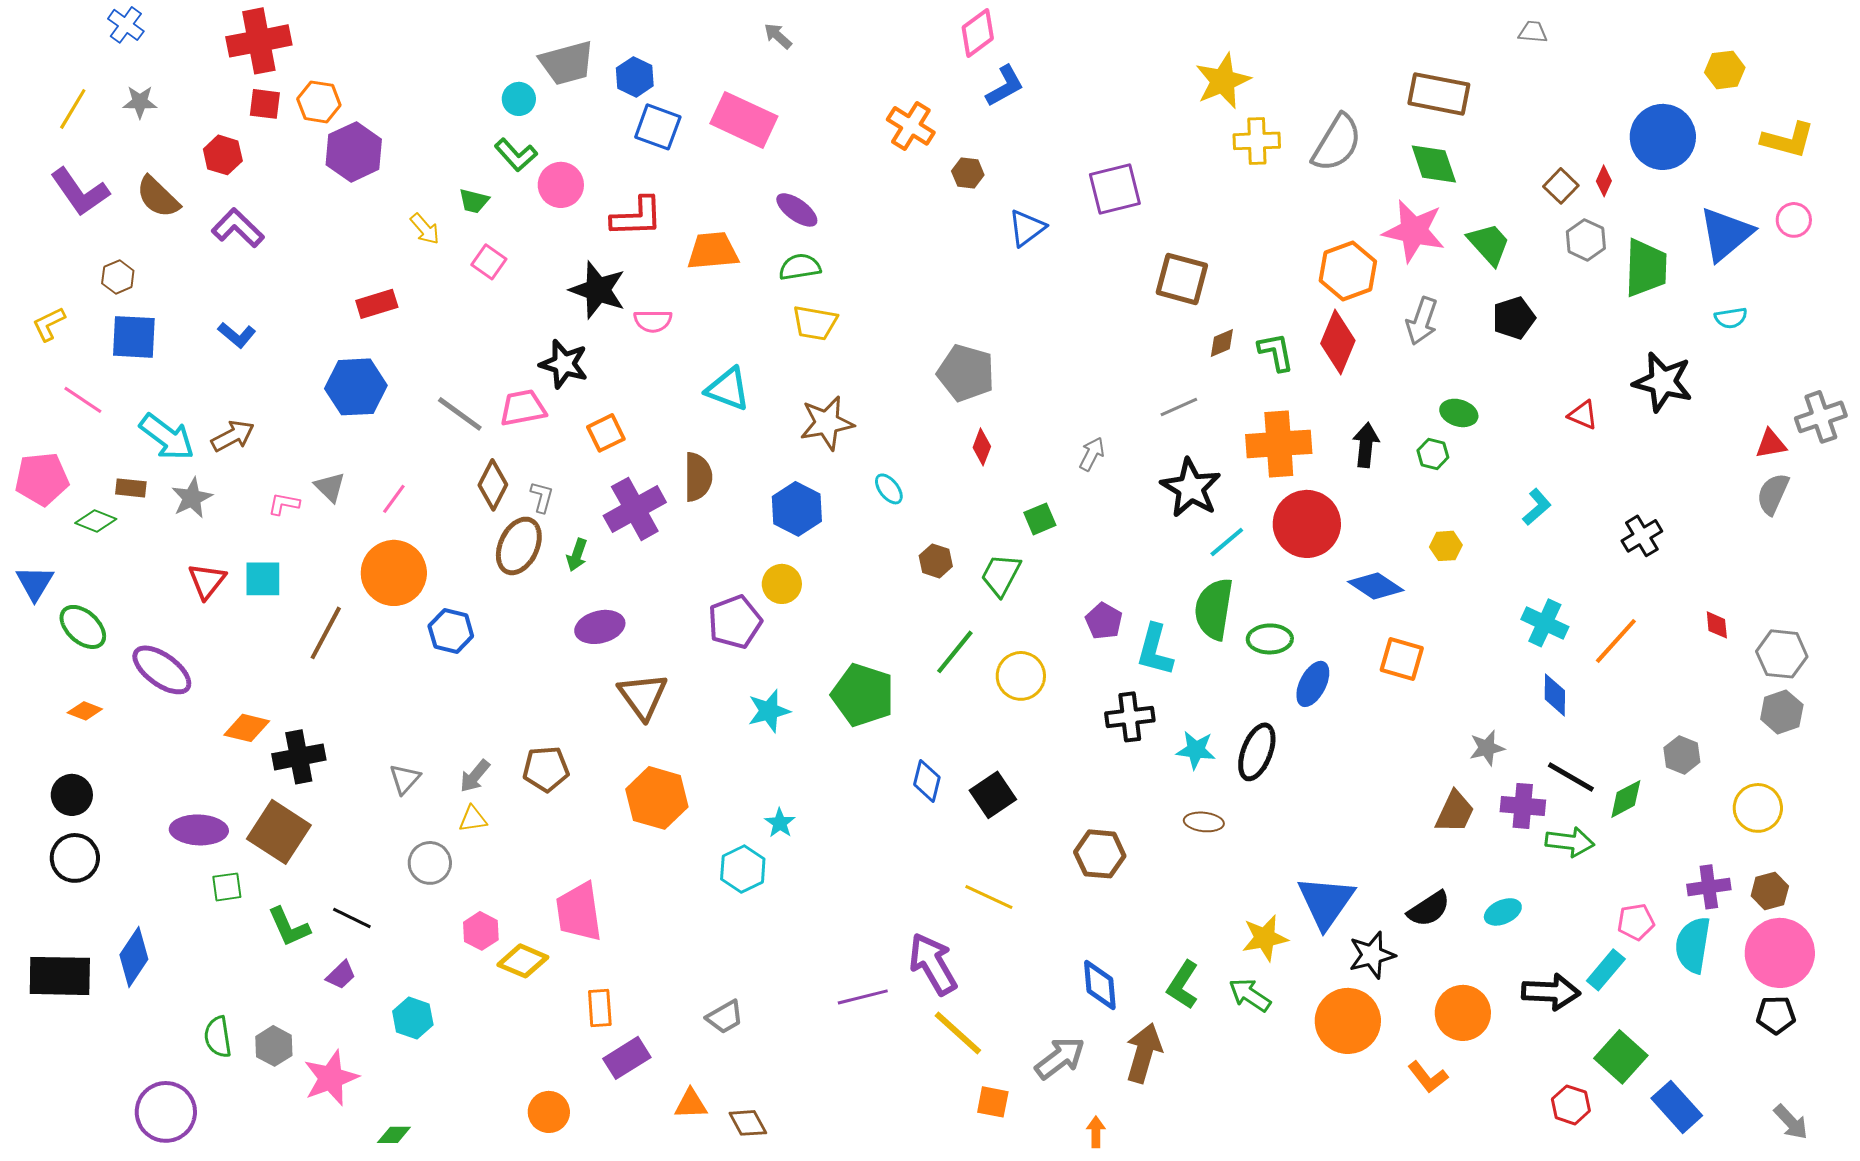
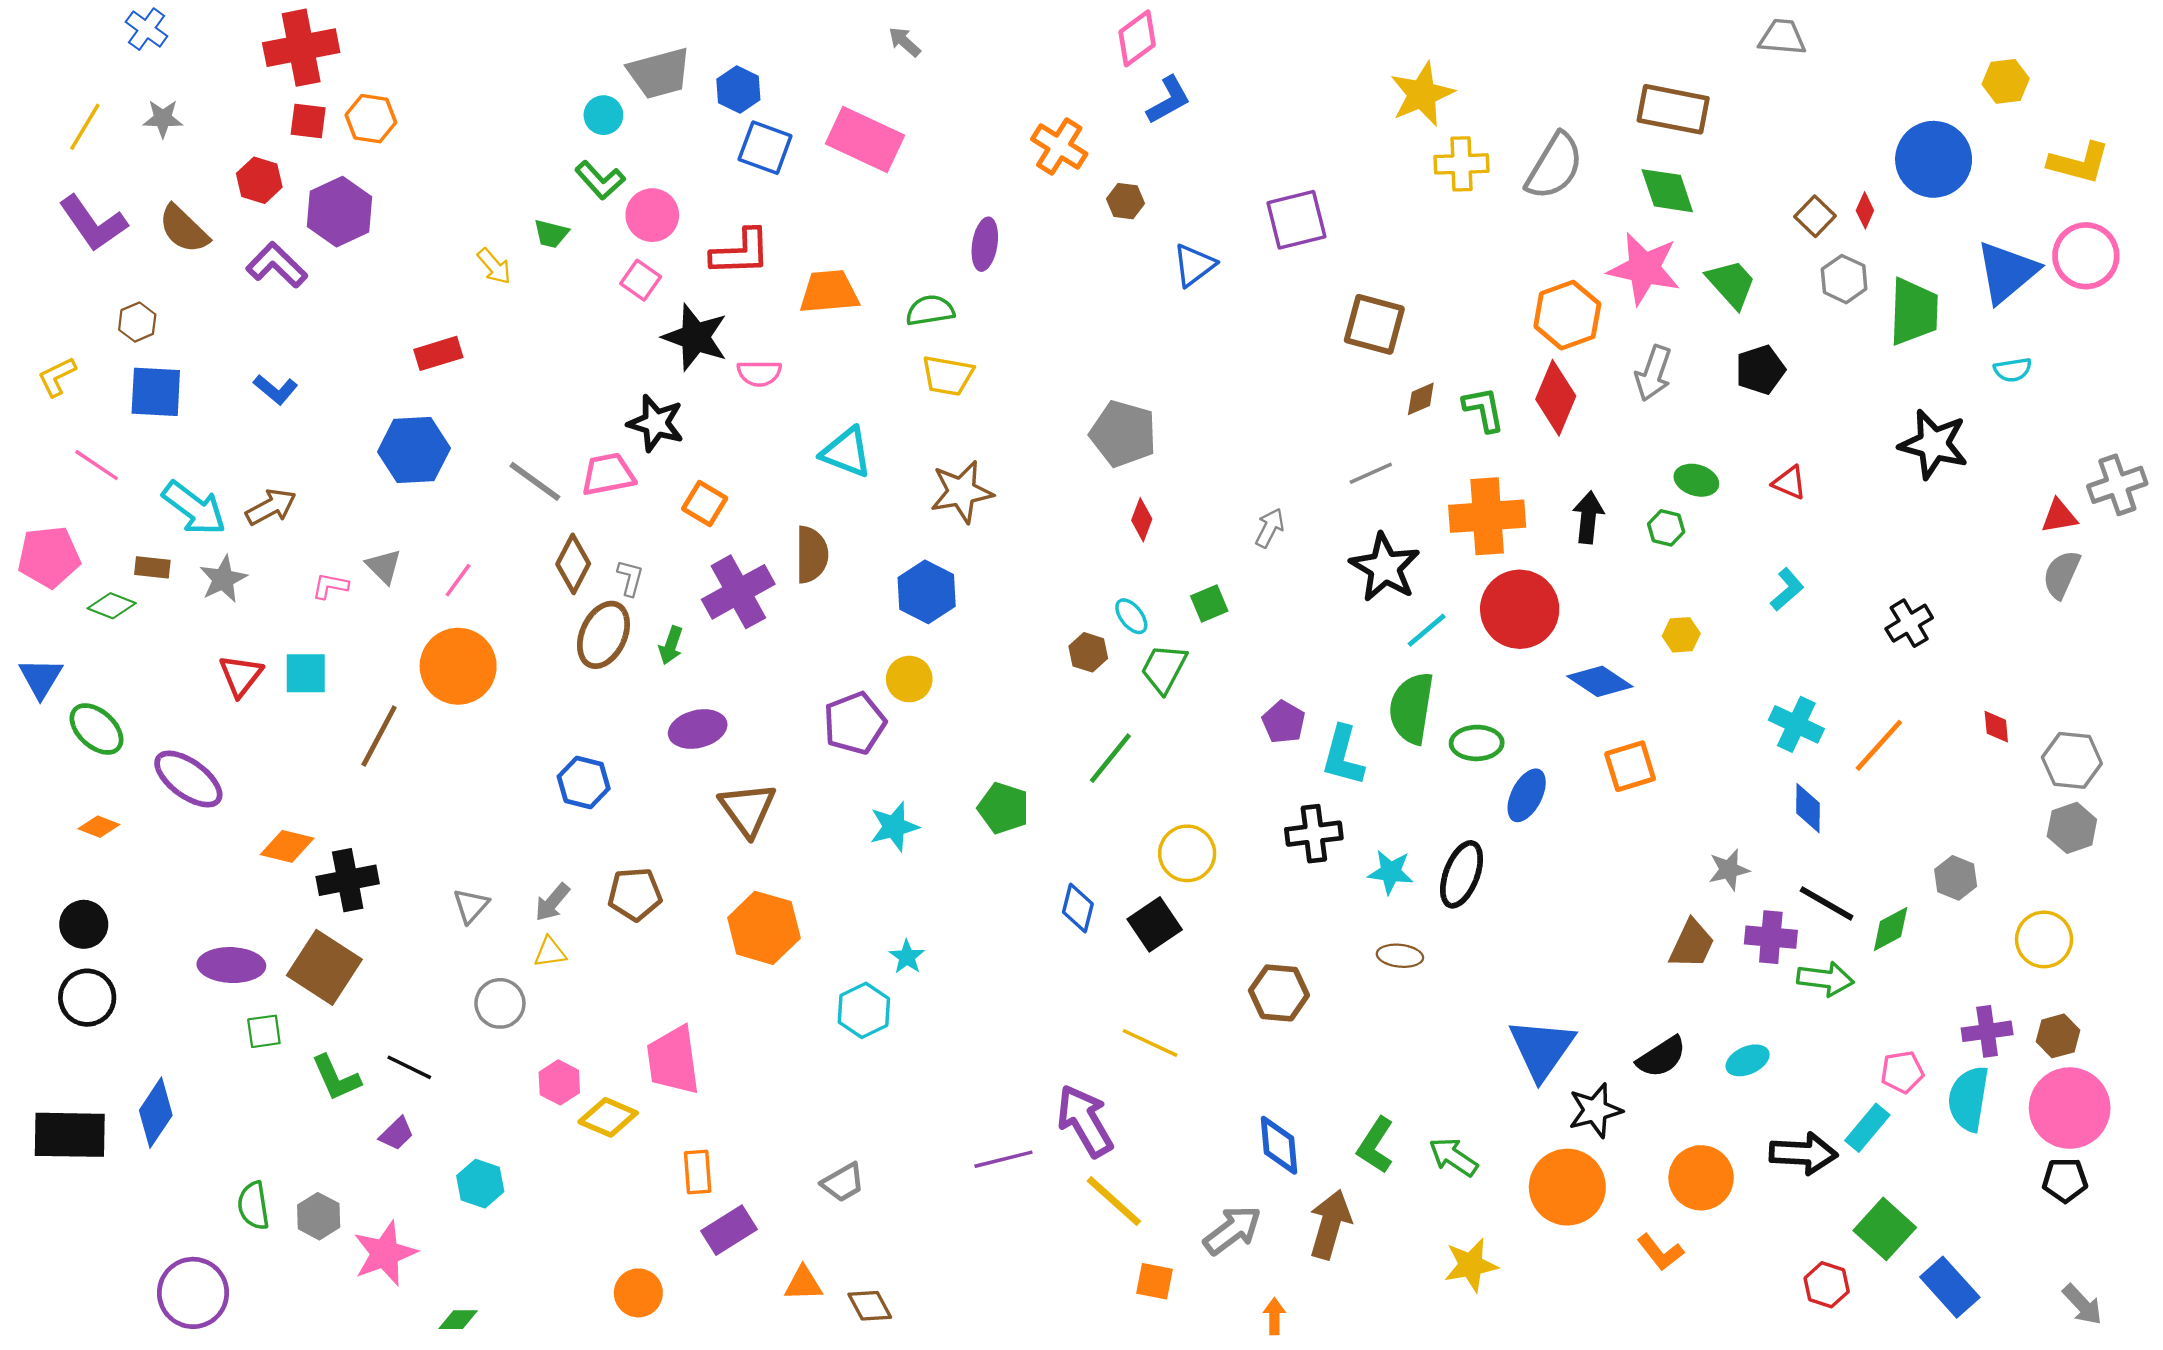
gray trapezoid: (1533, 32) -> (1782, 37), size x1.4
purple hexagon: (354, 152) -> (340, 212), moved
purple ellipse: (797, 210) -> (985, 244), moved, turned 63
pink circle: (1794, 220) -> (2086, 256), size x1.6
pink square: (489, 262) -> (641, 280), moved
red triangle: (1583, 415) -> (1789, 483), moved
orange square: (606, 433) -> (705, 503), turned -33
cyan ellipse: (889, 489) -> (1131, 616), moved
blue hexagon: (451, 631) -> (584, 782), moved
orange square: (1402, 659) -> (1630, 766), turned -33
yellow circle: (1021, 676) -> (1187, 853), moved
green pentagon: (863, 695) -> (1003, 808), size x0.7
yellow star: (1265, 938) -> (1471, 1265), moved

